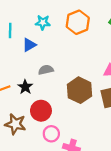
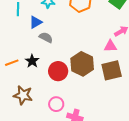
gray semicircle: (46, 70) -> (46, 37), moved, turned 40
red circle: (41, 111) -> (58, 71), moved

